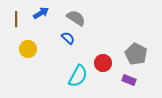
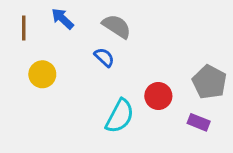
blue arrow: (41, 13) -> (62, 19), turned -105

